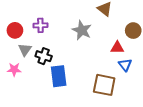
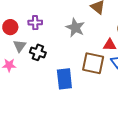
blue rectangle: (59, 76) -> (64, 79), moved
brown square: (104, 85) -> (93, 63), moved

